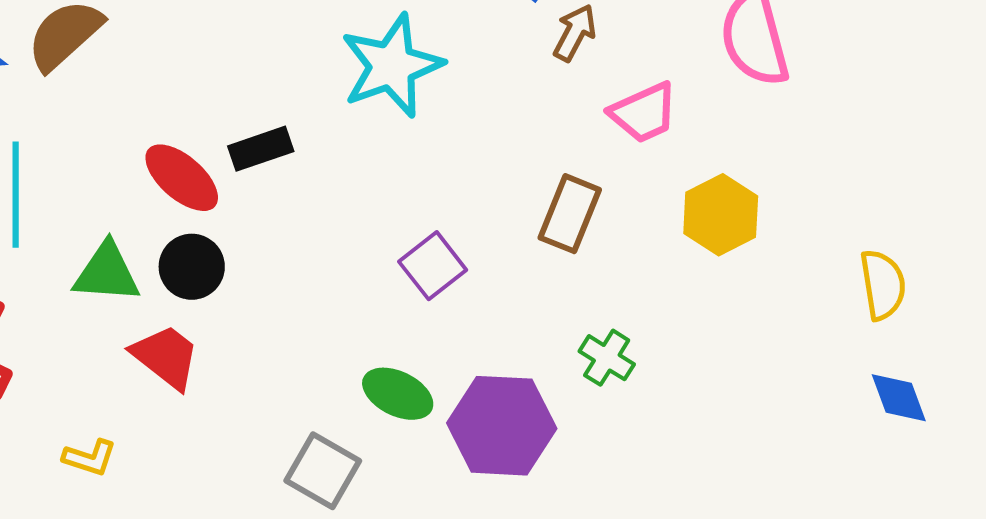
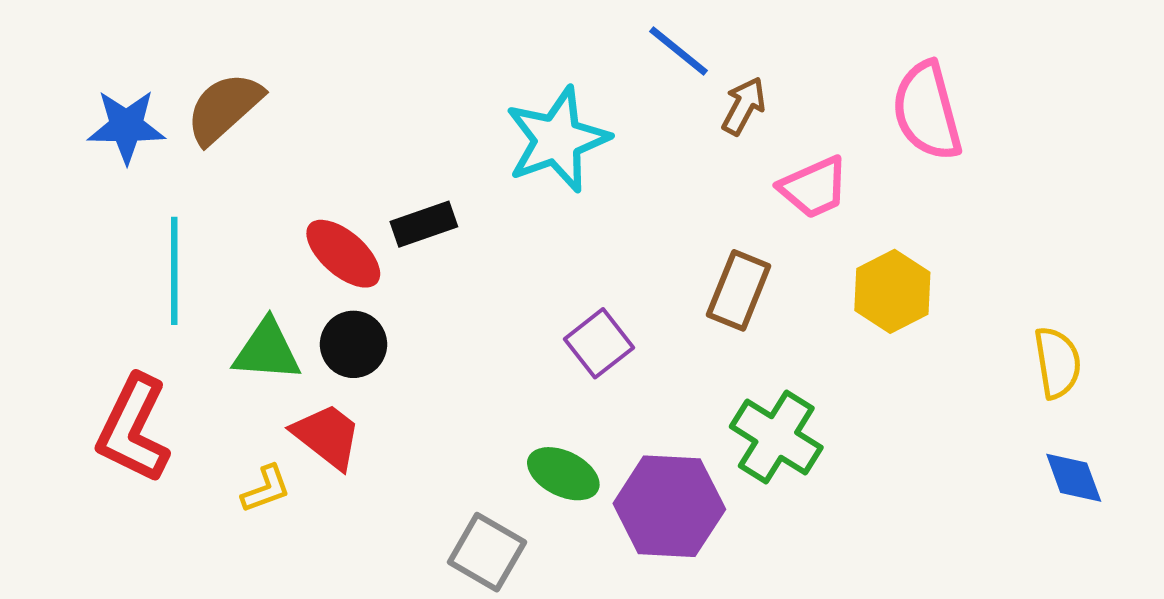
green cross: (607, 358) -> (776, 437), size x1.6
yellow L-shape: (90, 458) -> (266, 489), moved, turned -38

